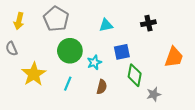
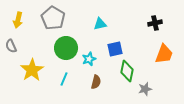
black cross: (148, 23) -> (155, 23), moved

